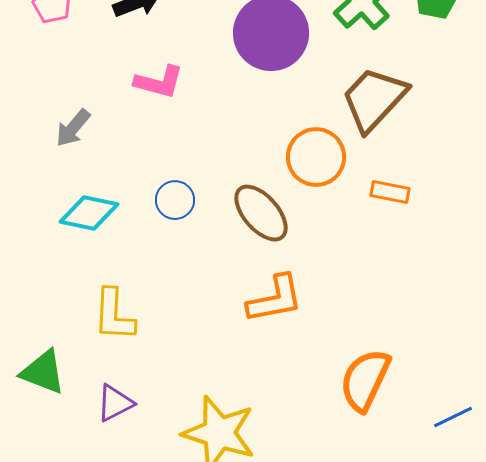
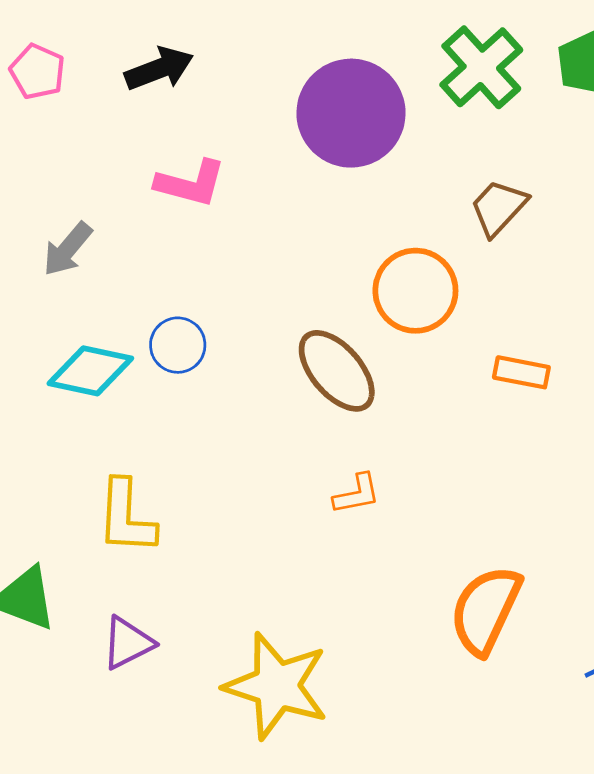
brown trapezoid: (374, 99) -> (498, 208), size x0.6
orange rectangle: (390, 192) -> (521, 372), moved
blue circle: (175, 200) -> (178, 345), moved
orange L-shape: (275, 299) -> (357, 494), size x0.6

